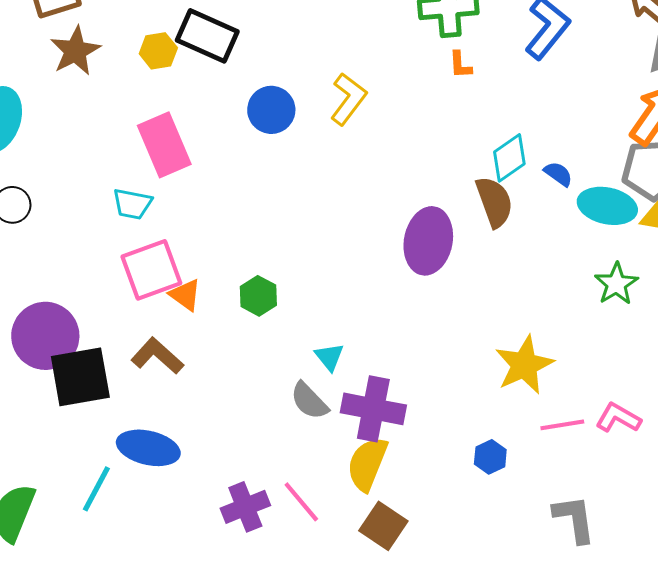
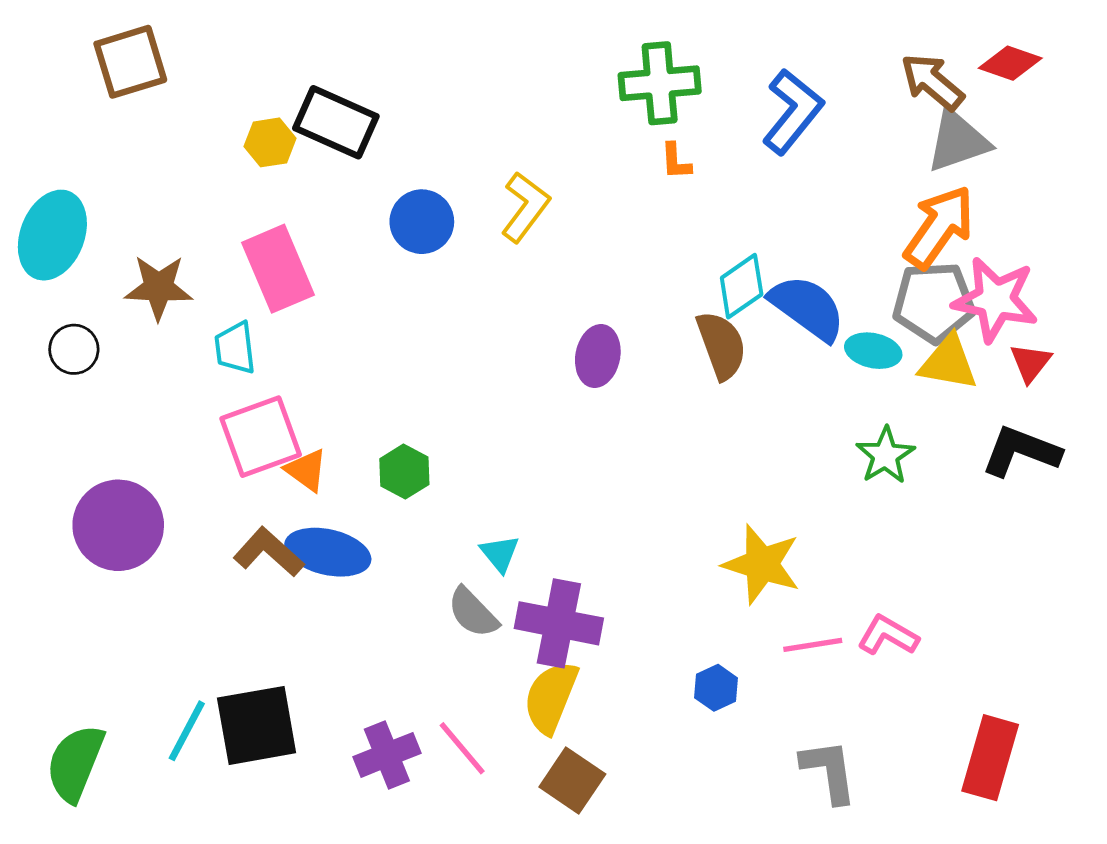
brown star: (75, 51) -> (159, 287), moved, turned 30
blue semicircle: (558, 174) -> (807, 308), size x2.0
cyan trapezoid: (132, 204) -> (235, 348), turned 72
cyan ellipse: (607, 206) -> (873, 351), size x0.7
purple ellipse: (428, 241) -> (598, 356), moved, size x0.7
yellow star: (524, 365) -> (762, 564), turned -30
black square: (80, 377) -> (257, 725), moved
blue ellipse: (148, 448) -> (328, 552), moved

